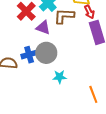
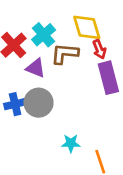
cyan star: (60, 77) -> (71, 143), moved

